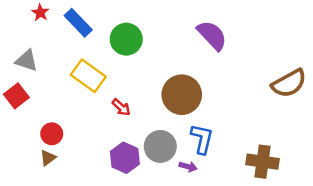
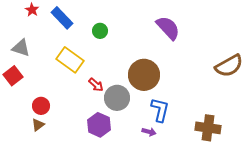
green circle: (126, 39) -> (100, 31), size x0.6
gray circle: (160, 146) -> (117, 98), moved

